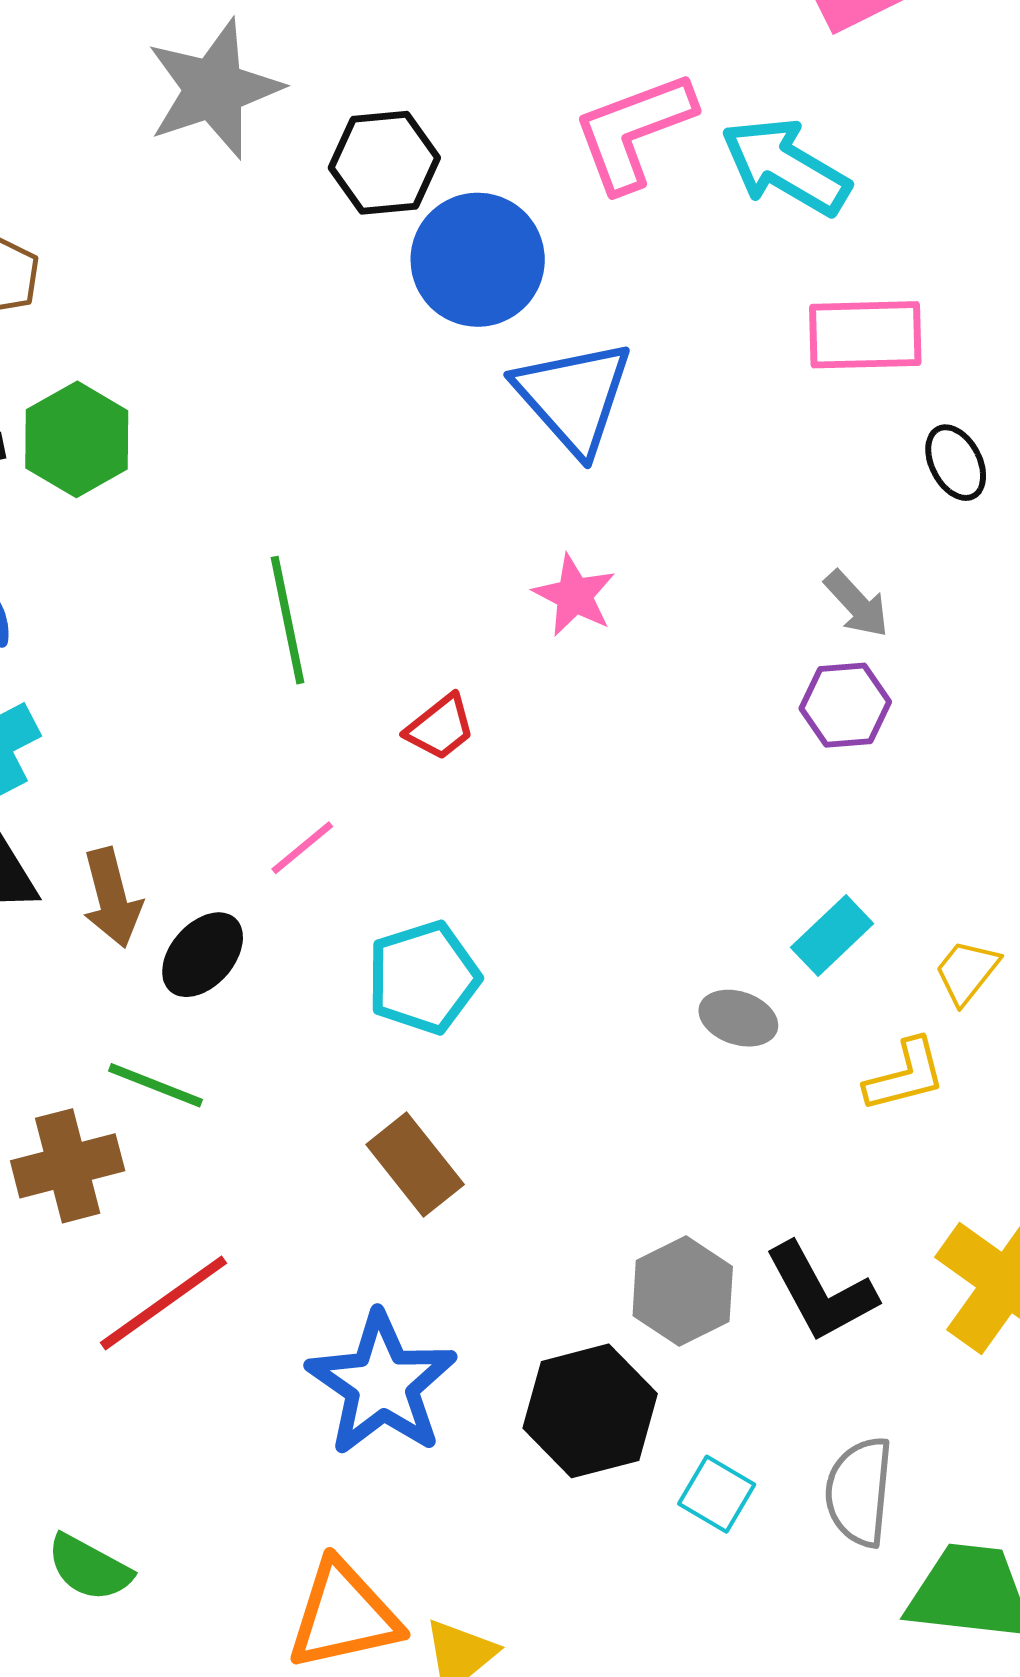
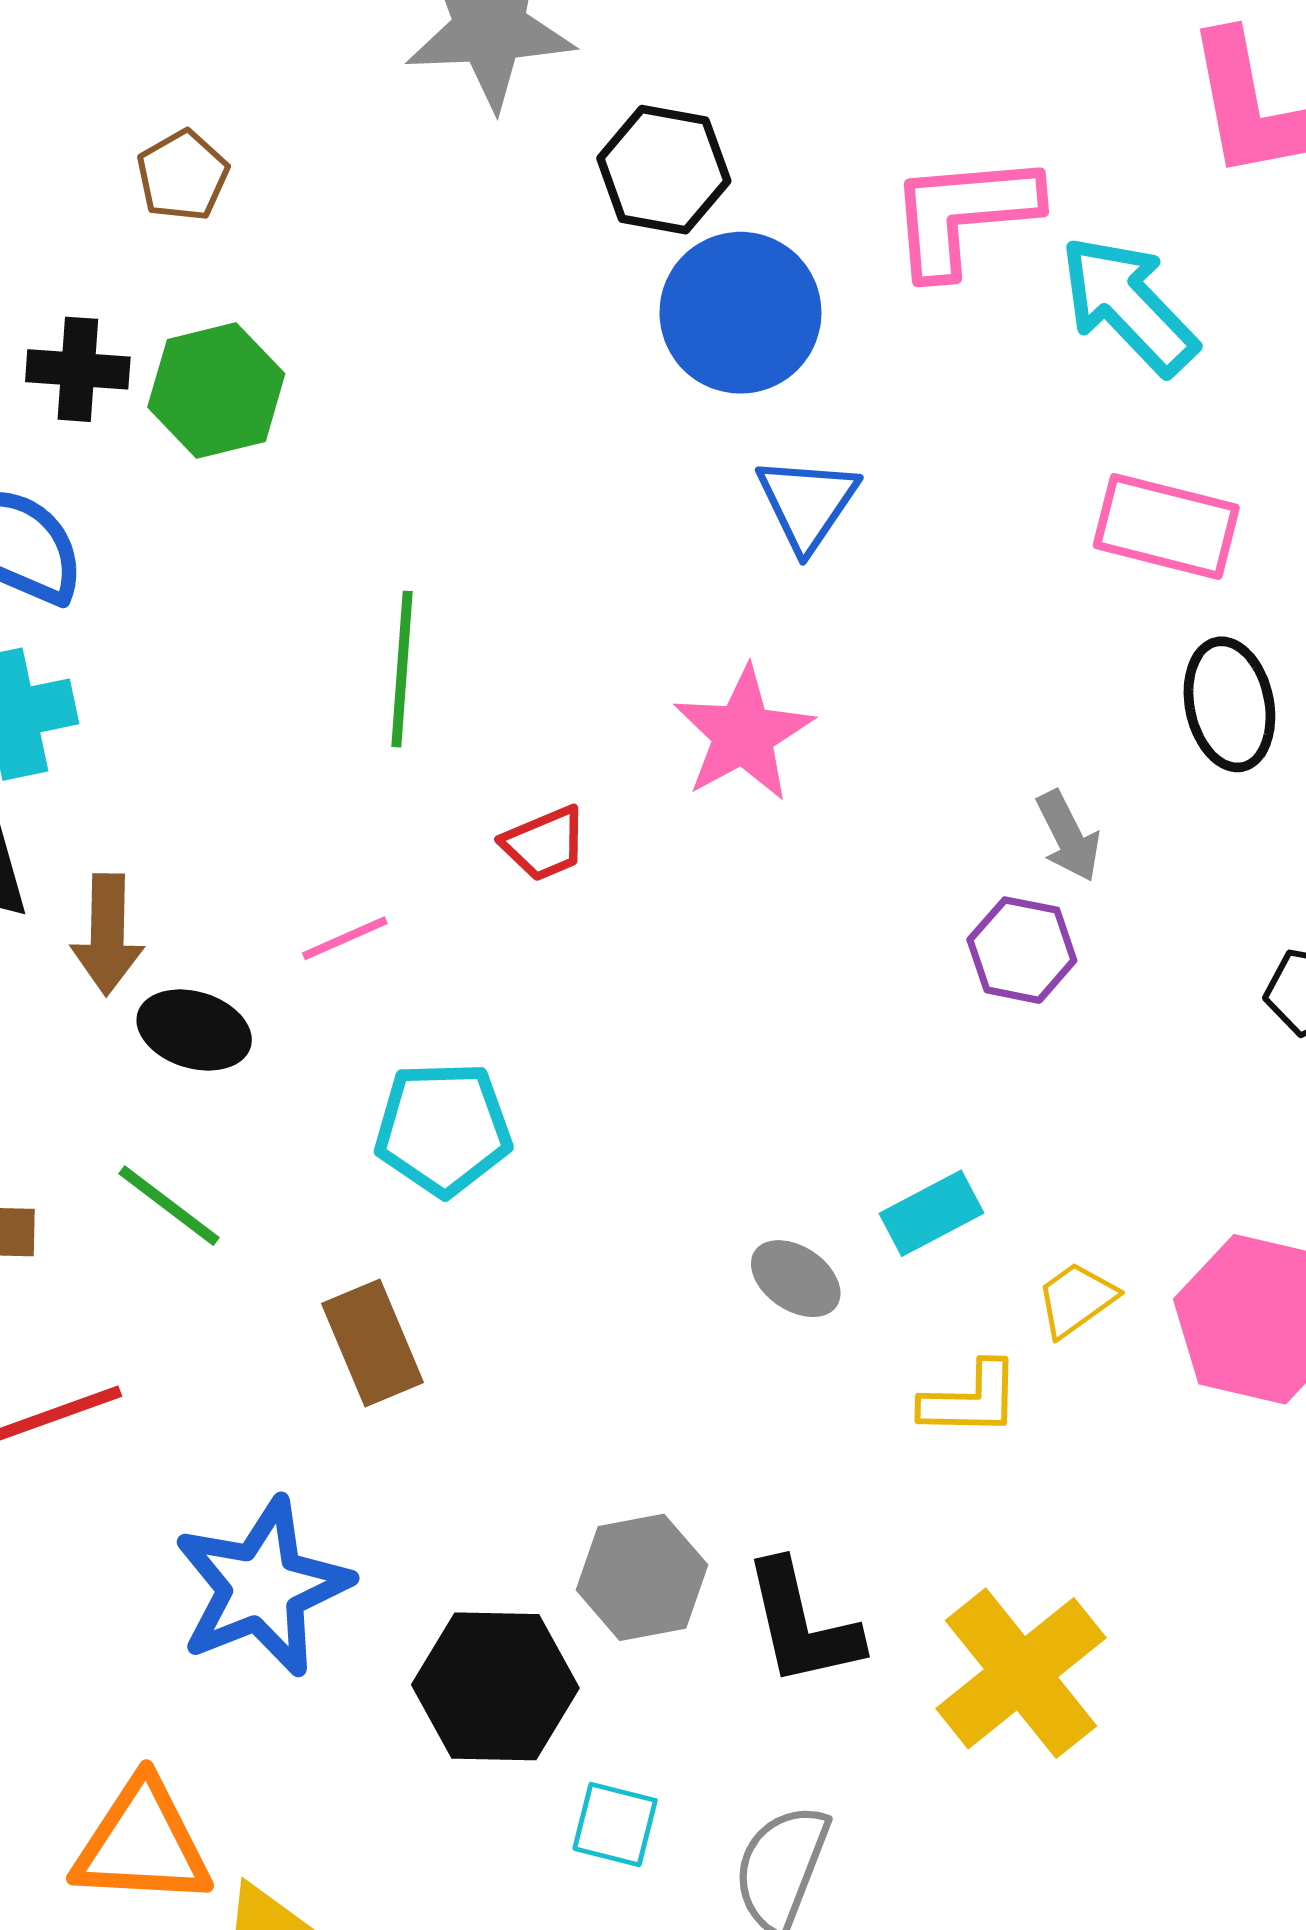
blue triangle: (574, 397) -> (807, 503), size x0.7
black ellipse: (956, 463) -> (1229, 704), size x1.4
pink star: (574, 595) -> (743, 734), size x1.4
black ellipse: (203, 955) -> (194, 1030), turned 50
green line: (155, 1085) -> (169, 1206), moved
cyan square: (717, 1494) -> (615, 1824), turned -32

